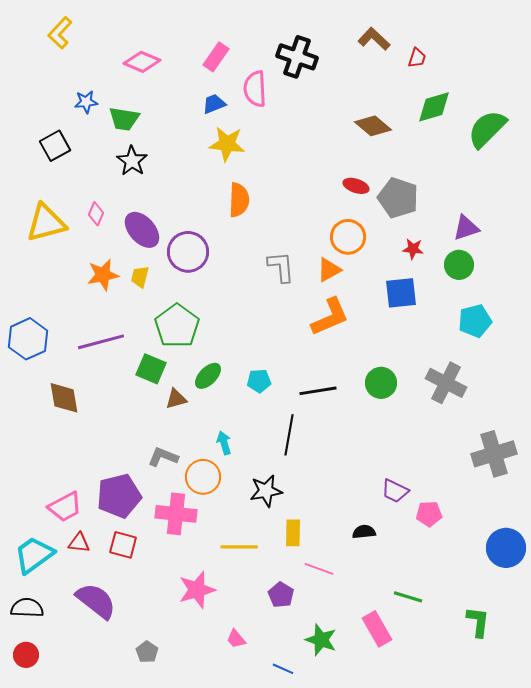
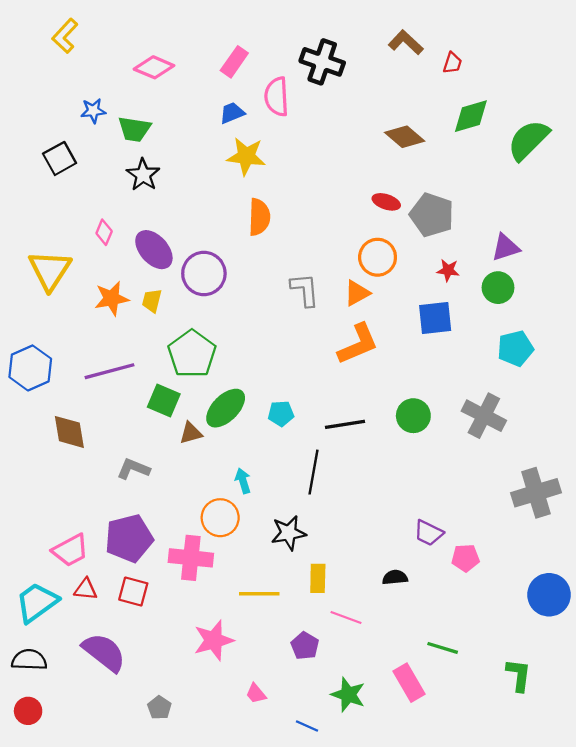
yellow triangle: (46, 223) -> (50, 270), moved, turned -42
green ellipse: (208, 376) -> (226, 408), size x1.4
gray L-shape: (163, 457) -> (133, 469), moved

